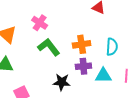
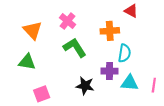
orange cross: (82, 44) -> (110, 31), moved
cyan semicircle: (112, 47) -> (124, 53), moved

